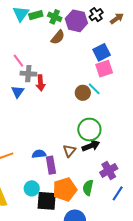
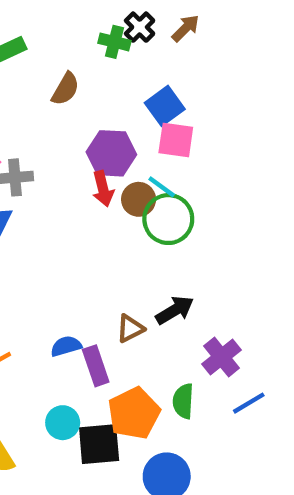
green cross: (55, 17) -> (114, 42), moved
purple hexagon: (76, 21) -> (111, 153), moved
pink square: (104, 69) -> (176, 140), turned 36
red arrow: (41, 83) -> (103, 189), moved
green circle: (89, 130) -> (168, 219), moved
brown triangle: (69, 151) -> (130, 329), turned 32
blue line: (118, 193) -> (249, 403), turned 35

